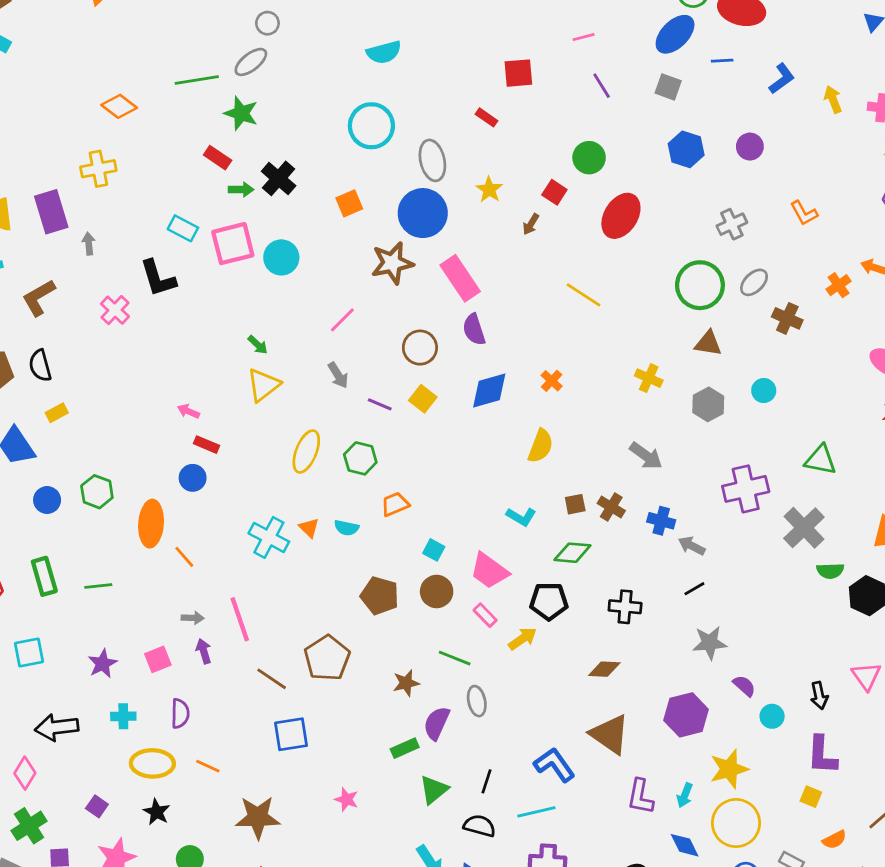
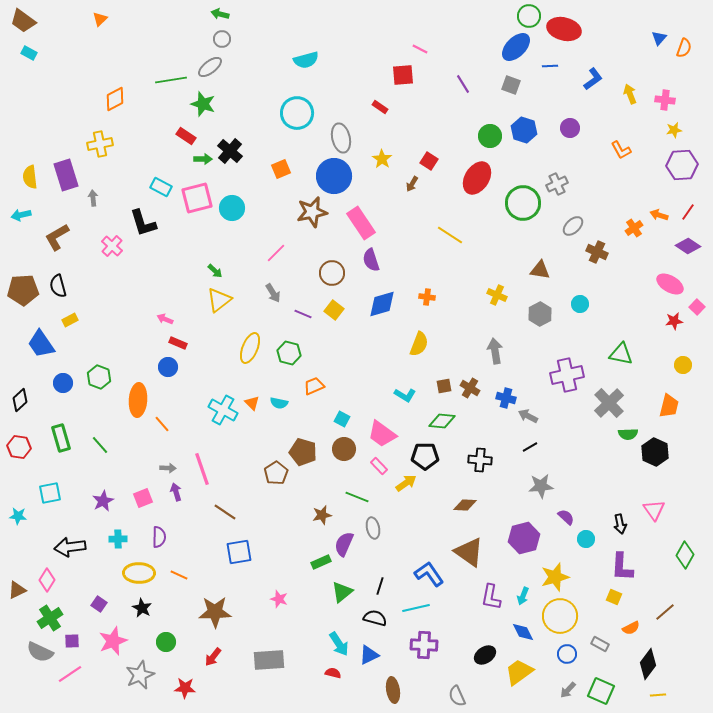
pink line: (584, 37) -> (420, 49), moved, turned 42
orange diamond: (119, 106) -> (115, 99), turned -65
green circle: (589, 158) -> (490, 136), moved
orange L-shape: (804, 213) -> (621, 150), moved
green circle: (700, 285) -> (523, 203), moved
orange cross: (552, 381) -> (427, 297), turned -35
gray arrow: (646, 456) -> (495, 351), turned -135
green line: (98, 586) -> (100, 445), turned 54
brown pentagon: (327, 658) -> (276, 473), moved, size x0.7

